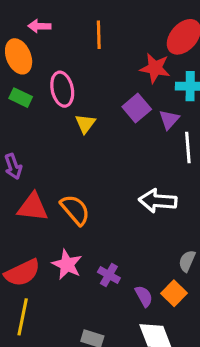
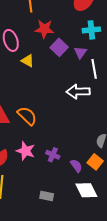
red star: (155, 68) -> (44, 29), moved
yellow triangle: (85, 124) -> (28, 61), turned -32
white arrow: (158, 201) -> (78, 92), moved

